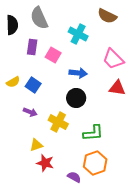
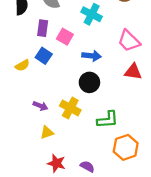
blue square: (33, 85) -> (44, 56), moved
purple arrow: (30, 112) -> (40, 106), moved
red star: (45, 163) -> (56, 163), moved
orange hexagon: (95, 163) -> (126, 147), moved

